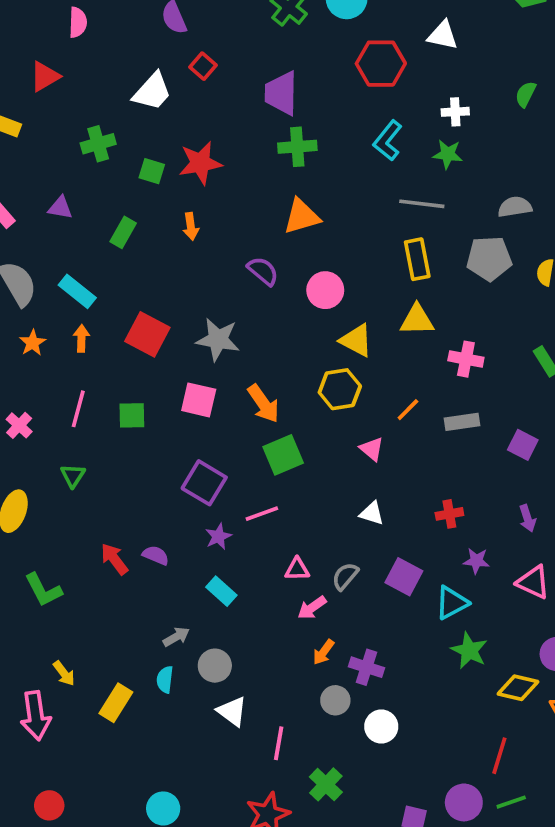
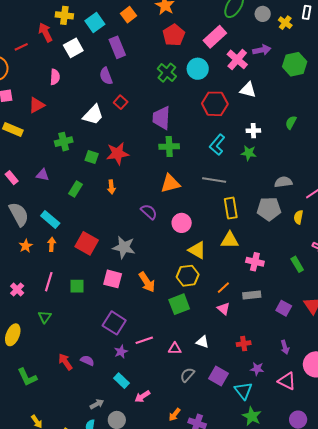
gray line: (422, 204) -> (214, 180), moved
pink triangle: (372, 449) -> (224, 309), moved
green square: (283, 455) -> (179, 304), moved
pink triangle: (297, 569) -> (175, 349), moved
cyan triangle: (452, 603) -> (243, 391), turned -42
pink arrow: (312, 608) -> (142, 396), moved

